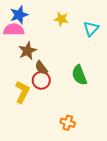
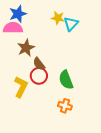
cyan triangle: (91, 29) -> (71, 24), moved
green semicircle: (79, 75) -> (66, 80), moved
orange cross: (68, 123) -> (65, 106), moved

